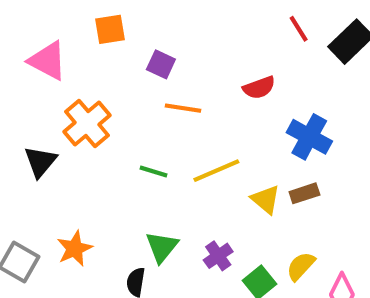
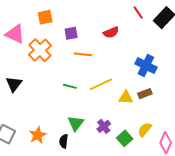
purple square: (161, 64) -> (71, 33), turned -32
red semicircle: (259, 88) -> (111, 32), moved
orange cross: (87, 124) -> (40, 50), moved
yellow triangle: (266, 199) -> (126, 97), turned -35
orange star: (75, 249) -> (38, 135), moved

